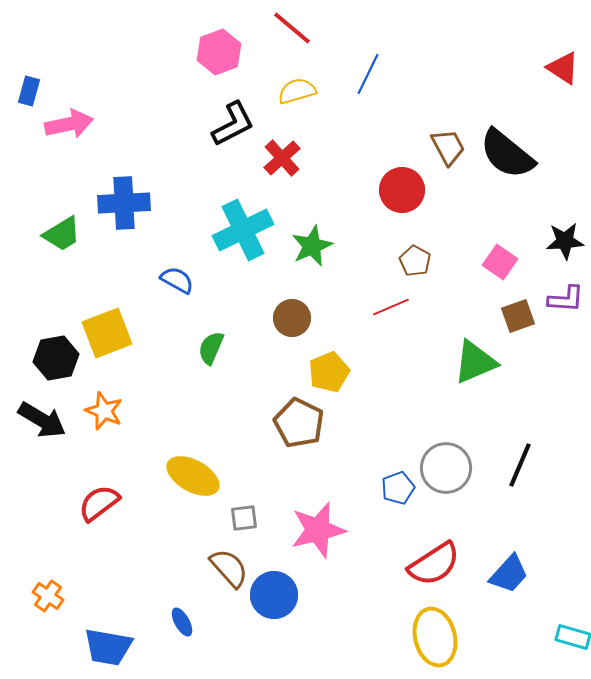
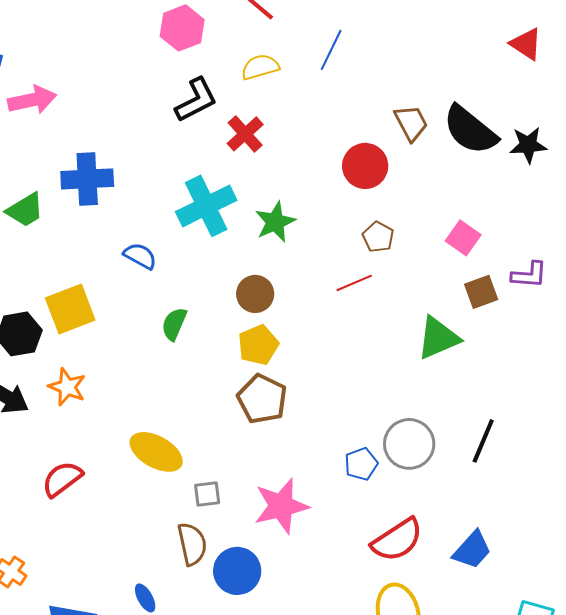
black star: (565, 241) -> (528, 145), moved
yellow pentagon: (329, 372) -> (258, 345), moved
brown semicircle: (229, 568) -> (192, 544), turned 30

